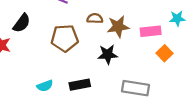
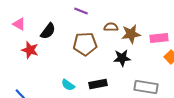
cyan semicircle: (45, 86) -> (68, 85), turned 56

